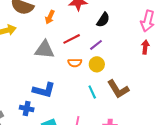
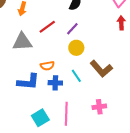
orange semicircle: (75, 63) -> (47, 66), moved
blue cross: (27, 108) -> (55, 83), moved

